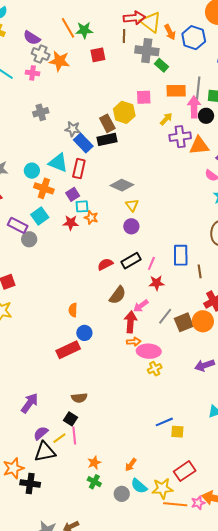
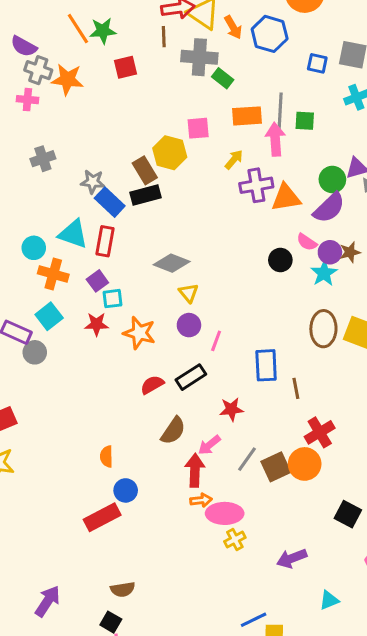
black circle: (206, 116) -> (280, 260), moved
orange star: (91, 218) -> (139, 333), moved, size x1.5
pink line: (151, 263) -> (216, 341), moved
purple arrow: (205, 365) -> (292, 558), moved

